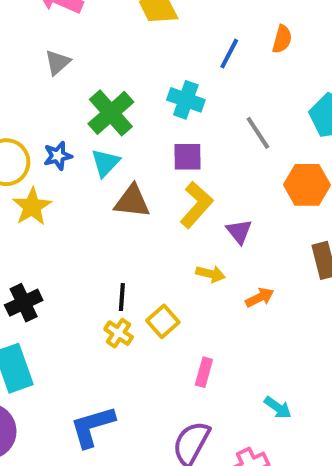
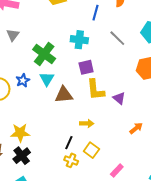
gray line: (258, 133) -> (117, 38), moved
yellow L-shape: (196, 205) -> (96, 90), turned 145
yellow star: (32, 207) -> (20, 133), moved, turned -30
yellow arrow: (211, 274) -> (87, 123), moved
black line: (122, 297) -> (69, 143), turned 32
pink rectangle: (204, 372) -> (117, 171), turned 40

